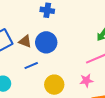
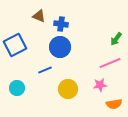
blue cross: (47, 10) -> (61, 24), moved
brown triangle: (25, 41) -> (39, 16), moved

